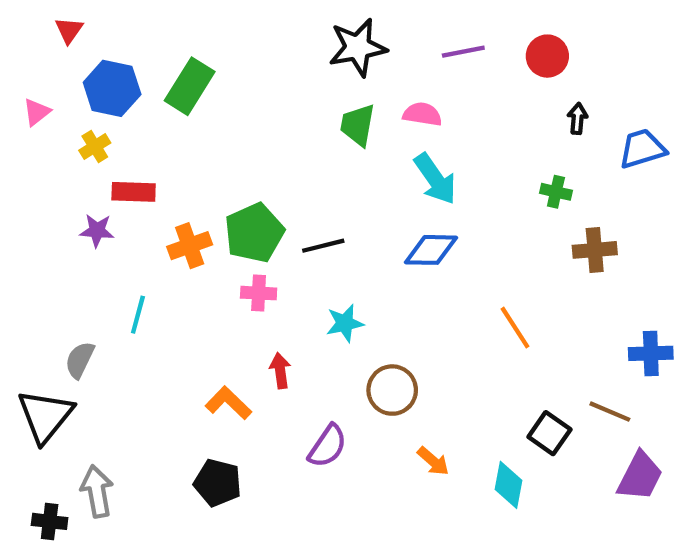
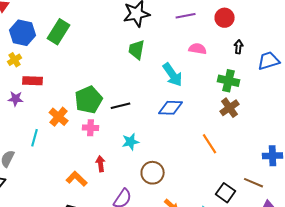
pink semicircle: (422, 114) -> (198, 49), moved
green cross: (556, 192) -> (229, 81), size x1.5
orange cross: (190, 246) -> (59, 117), moved, turned -30
brown cross: (595, 250) -> (230, 108), moved, turned -30

